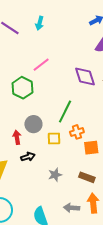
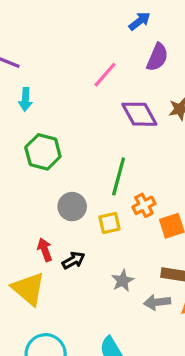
cyan arrow: (40, 23) -> (25, 99), moved
pink line: (41, 65) -> (105, 75), moved
red arrow: (17, 137) -> (45, 250), moved
gray arrow: (72, 208) -> (157, 302), moved

